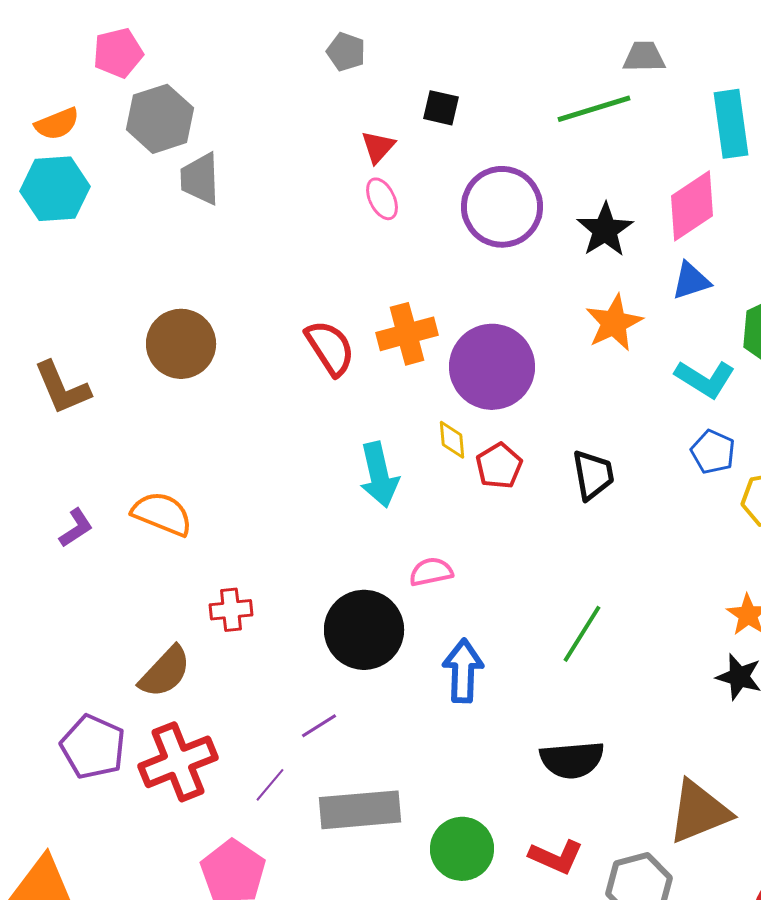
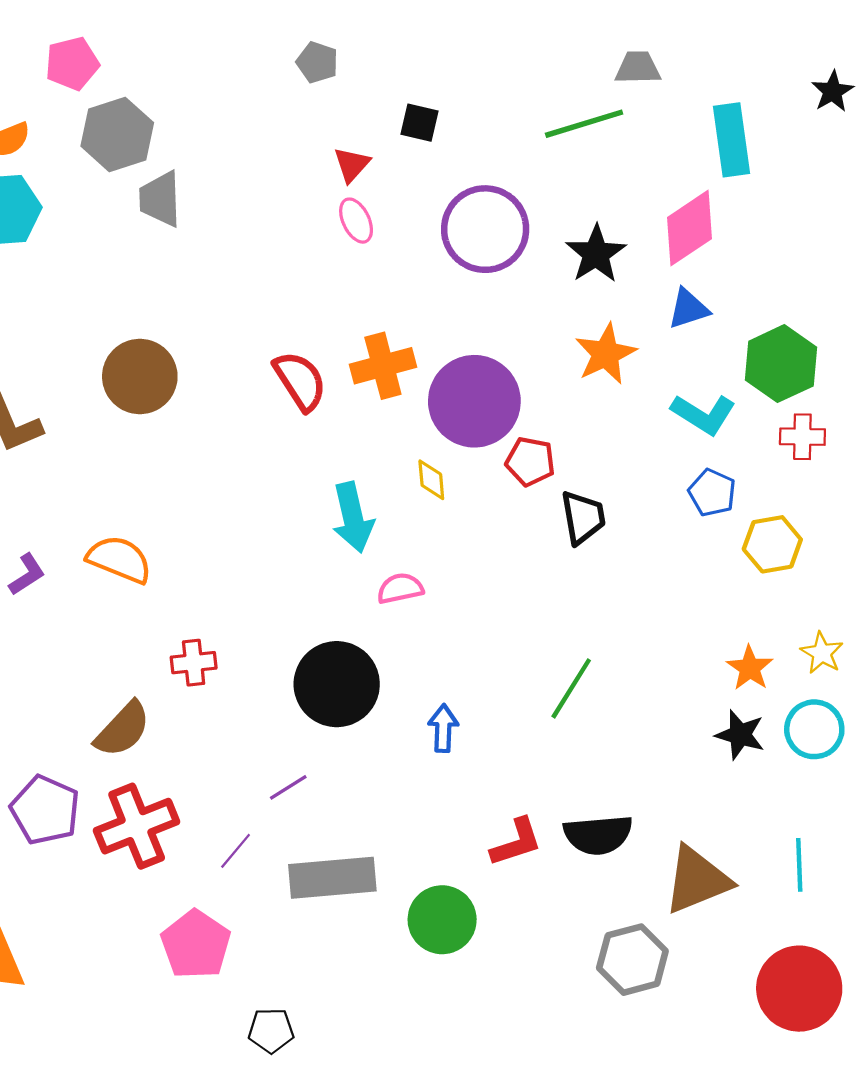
red pentagon: (499, 466) -> (530, 461), moved, turned -30
pink semicircle: (431, 572) -> (400, 588), moved
blue arrow: (463, 671) -> (443, 728), size x0.7
black semicircle: (572, 760) -> (598, 835), moved
red L-shape: (556, 857) -> (516, 842), moved, turned -42

